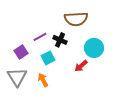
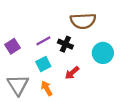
purple square: (21, 52) -> (12, 46), moved
cyan square: (48, 58) -> (43, 64), moved
red arrow: (81, 66) -> (72, 73), moved

